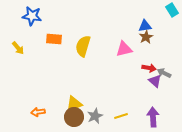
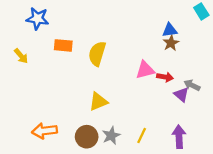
pink triangle: (124, 49) -> (145, 70), moved
red arrow: (149, 68) -> (165, 77), moved
yellow triangle: (74, 104) -> (98, 102), moved
orange arrow: (38, 112) -> (44, 131), size x1.5
yellow line: (121, 116) -> (142, 136), turned -48

